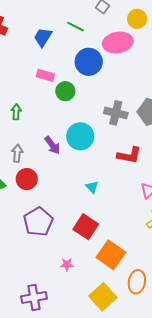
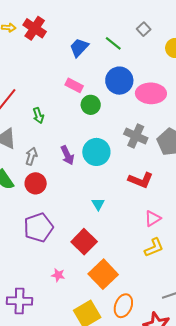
pink ellipse: (118, 43) -> (151, 93), moved
green arrow: (16, 112) -> (38, 115), turned 147

